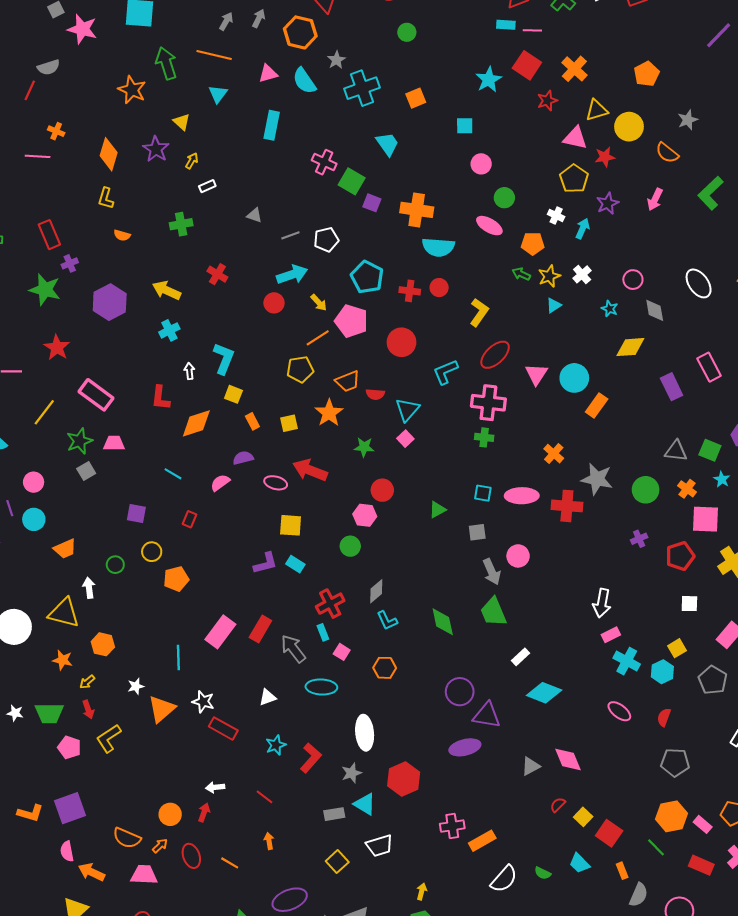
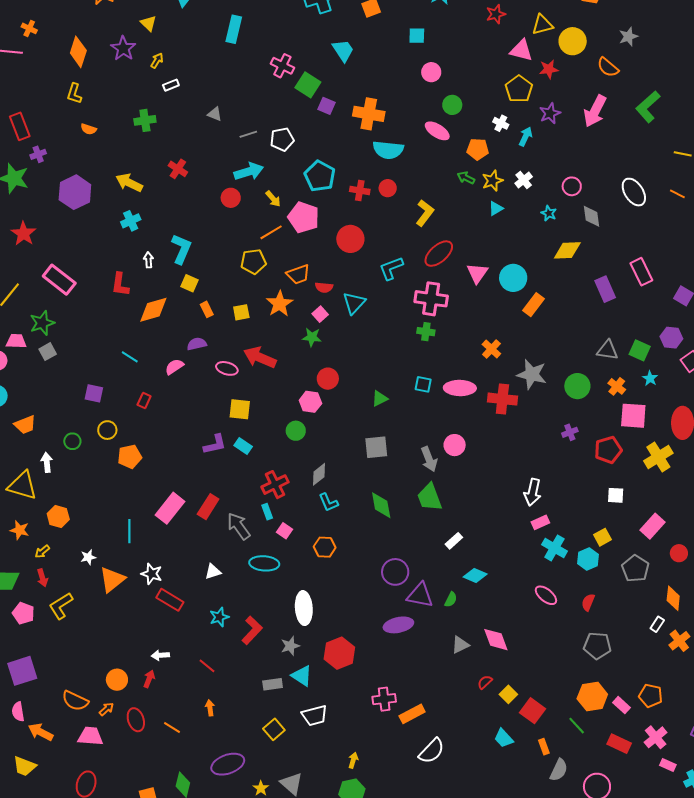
pink arrow: (655, 199) -> (595, 111), size x1.5
pink square: (405, 439) -> (320, 314), moved
pink trapezoid: (114, 443) -> (16, 341), moved
gray square: (477, 532) -> (376, 447), moved, size x1.4
cyan diamond: (544, 693) -> (475, 576), size x0.7
green semicircle: (543, 873) -> (451, 600), moved, turned -91

